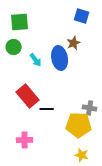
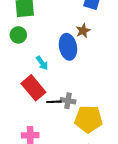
cyan arrow: (36, 60) -> (42, 63), moved
gray cross: (90, 108) -> (68, 101), moved

